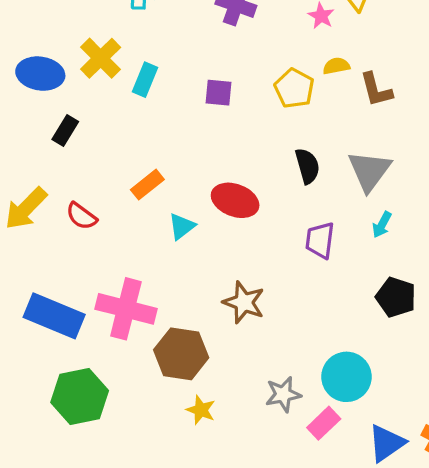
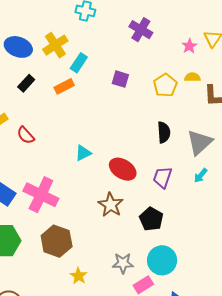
orange rectangle: (147, 185) -> (64, 86), moved
red ellipse: (235, 200) -> (123, 169), moved
black pentagon: (396, 297) -> (151, 219), moved
brown hexagon: (181, 354) -> (57, 241), moved
yellow star: (201, 410) -> (79, 276), moved

